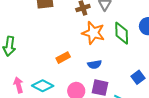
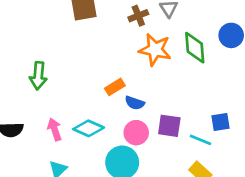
blue semicircle: (94, 64) -> (135, 103), moved, turned 32
blue square: (138, 77) -> (220, 122), moved, turned 32

